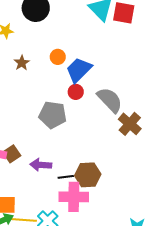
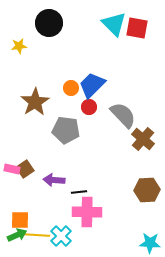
orange circle: (58, 57) -> (71, 88), moved
brown star: (22, 63) -> (35, 102), moved, size x1.8
brown hexagon: (88, 175) -> (147, 190), moved

